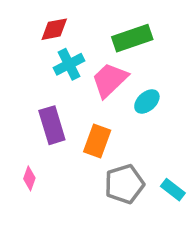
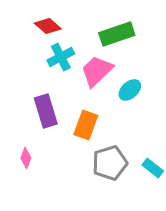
red diamond: (54, 29) -> (48, 26), turned 52

